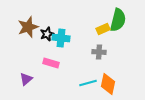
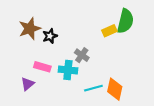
cyan cross: (61, 38) -> (68, 70), moved
gray cross: (99, 52) -> (82, 55), moved, turned 32
pink rectangle: (51, 63) -> (42, 67), moved

